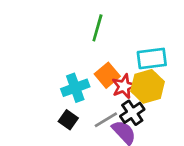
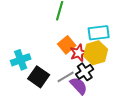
cyan cross: (75, 88) -> (21, 60), moved
black square: (68, 120) -> (39, 77), size x1.5

